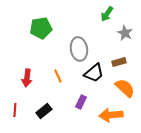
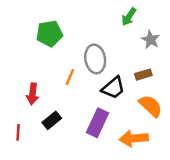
orange line: (58, 76) -> (70, 77), moved, turned 48
purple rectangle: (81, 102) -> (98, 123), size x1.6
black rectangle: (44, 111) -> (52, 120), moved

